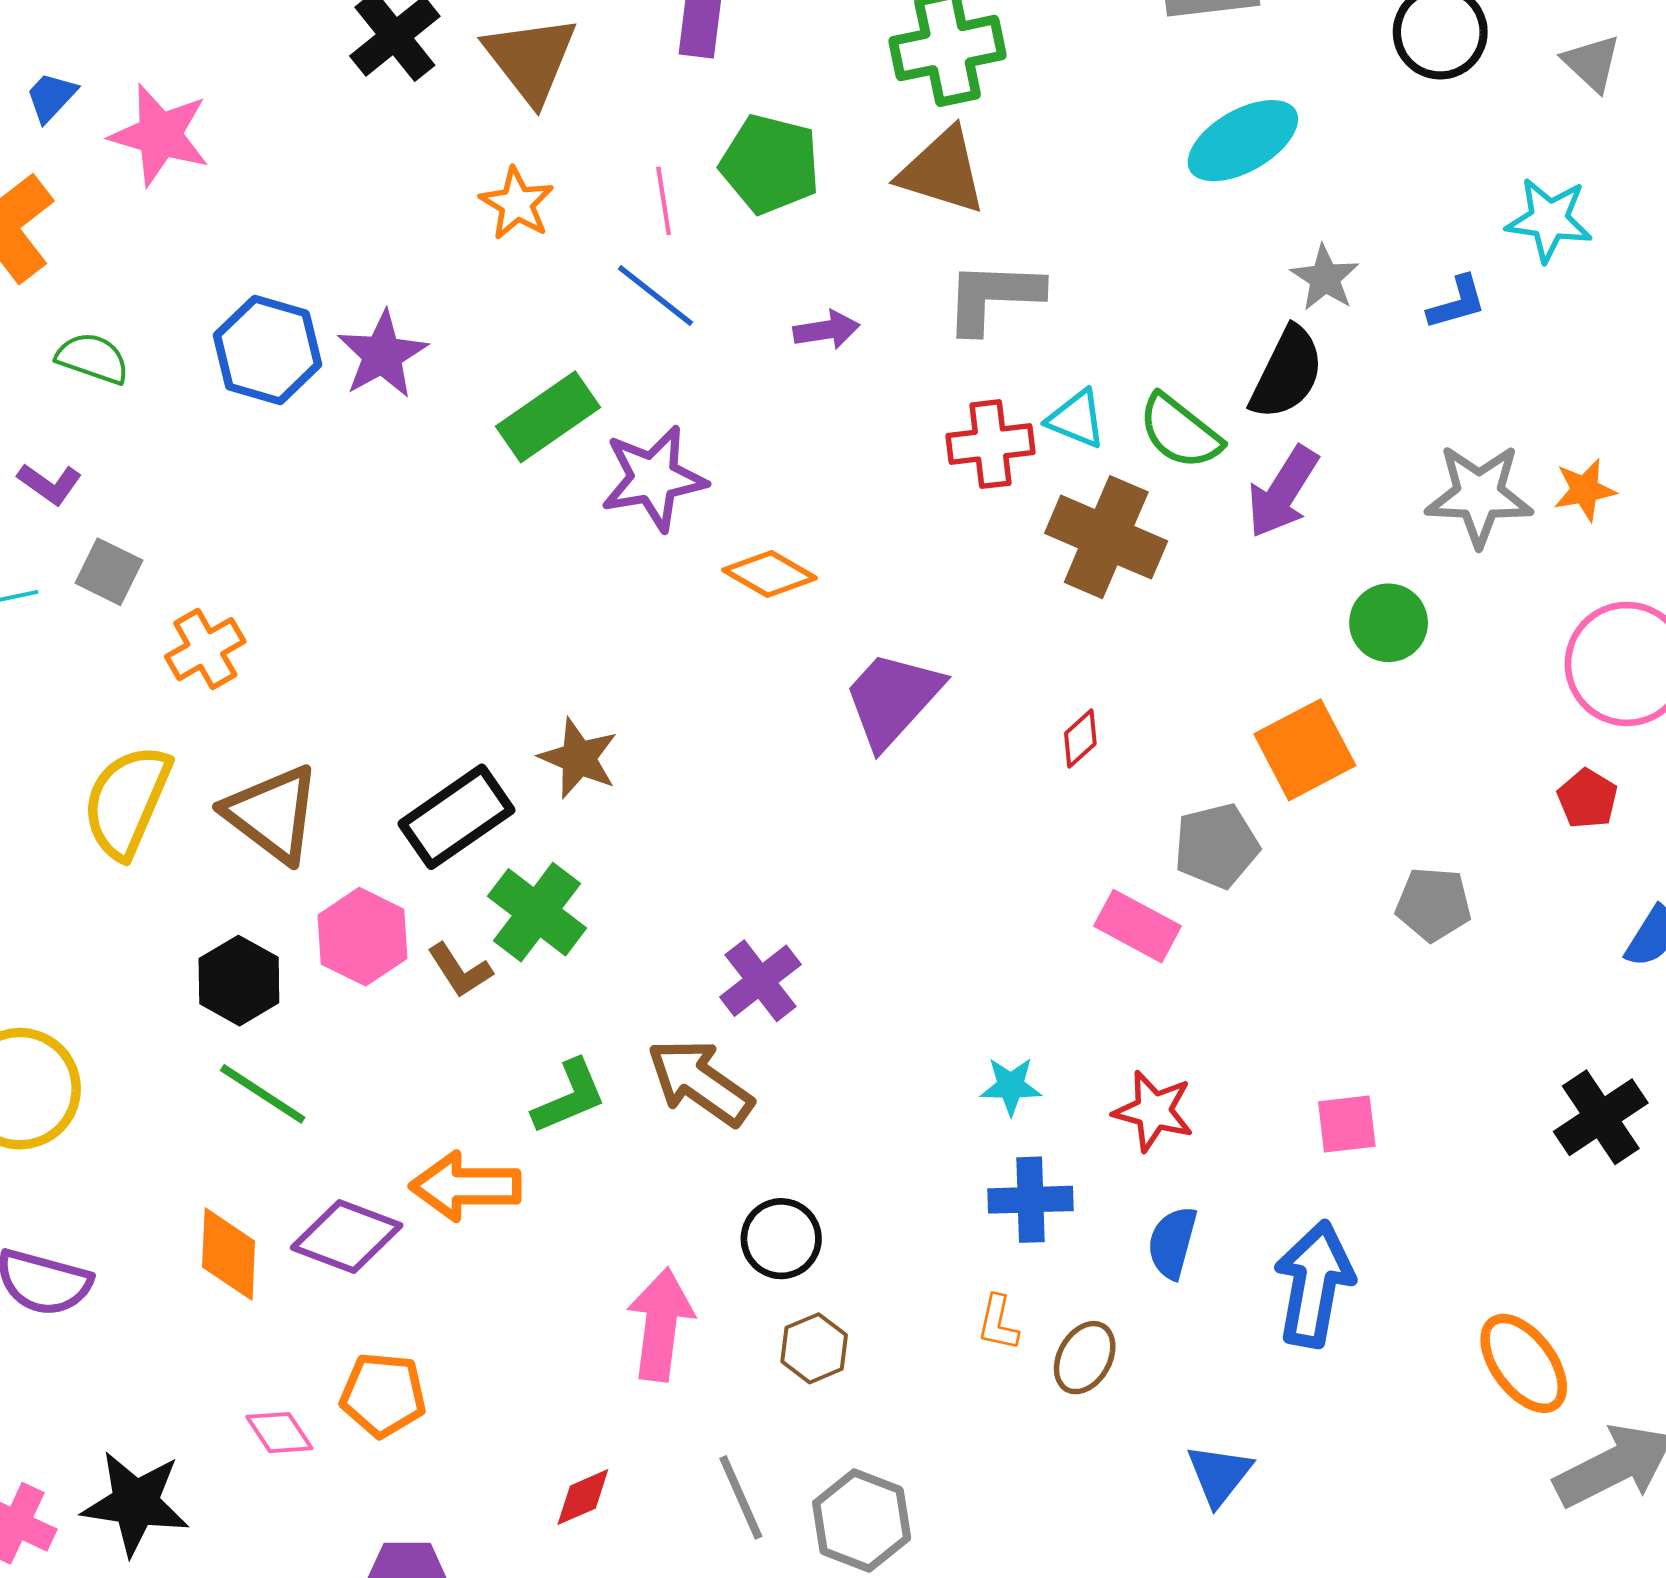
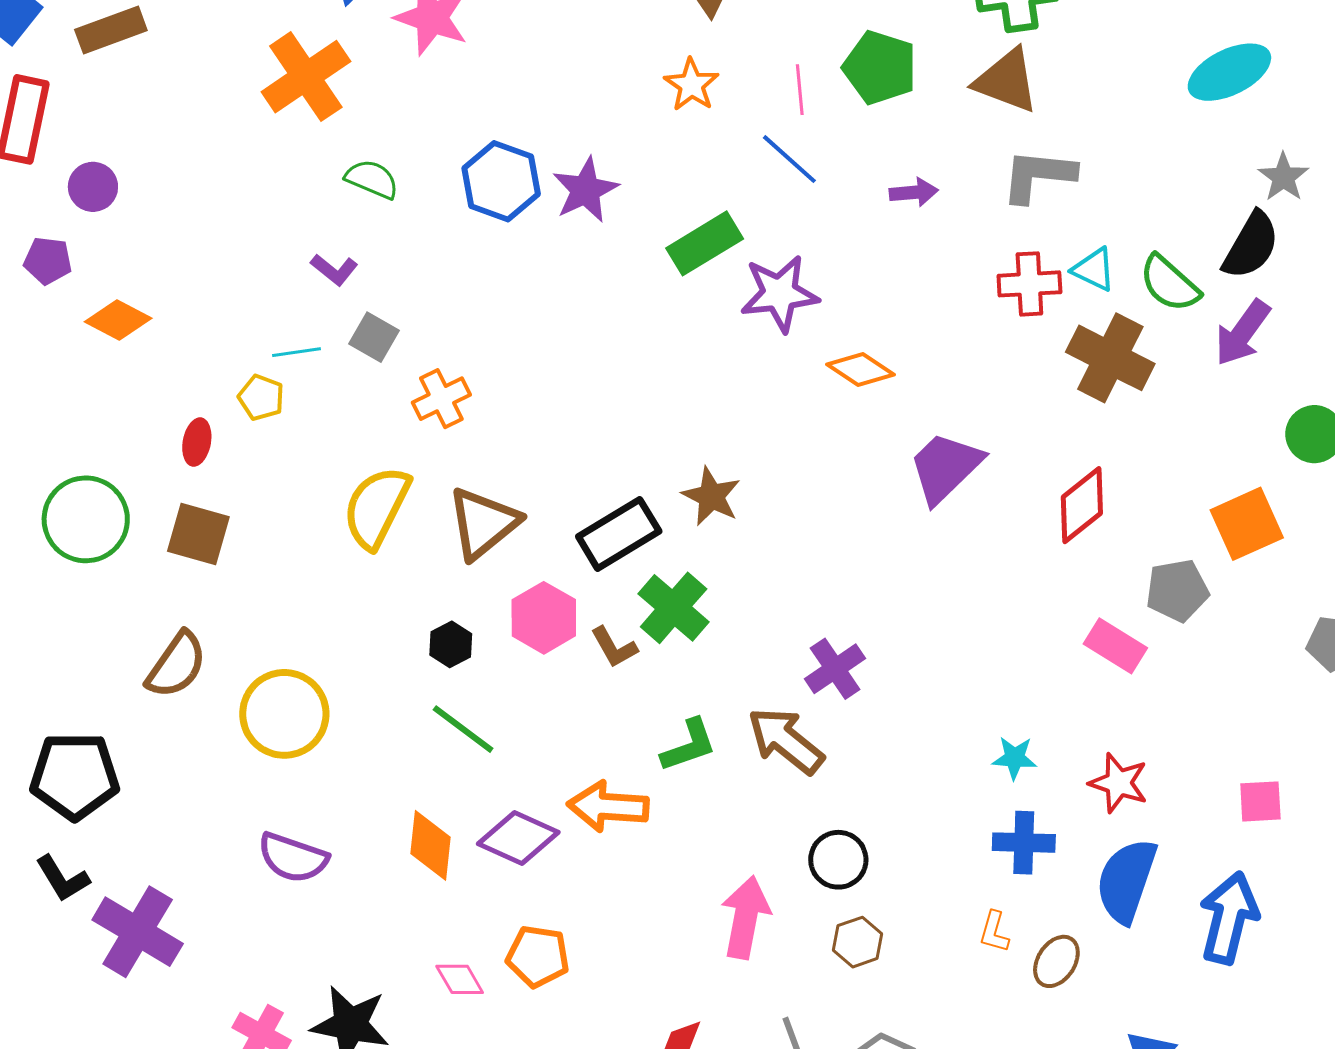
red diamond: (1080, 739) -> (1082, 505), size x1.8
brown triangle: (272, 814) -> (483, 523), turned 40
black hexagon: (239, 981) -> (451, 644), size x0.7
blue semicircle: (1172, 1242) -> (1126, 881), size x1.6

